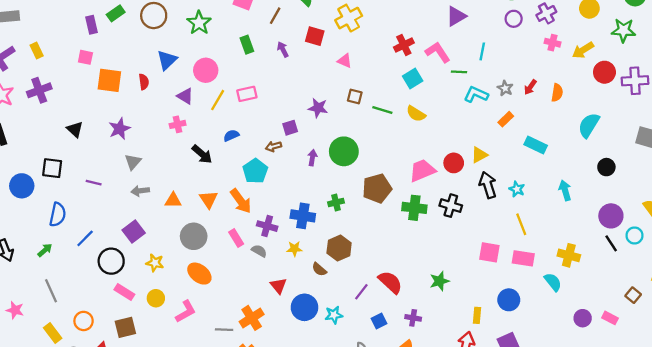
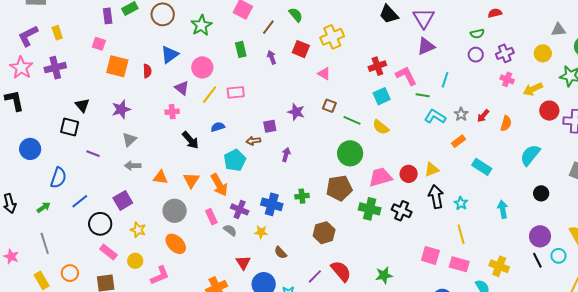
green circle: (344, 151) -> (350, 153), moved
black square: (52, 168) -> (70, 127), moved
brown hexagon: (339, 248) -> (324, 233), moved

